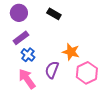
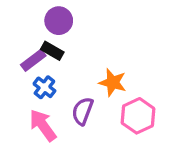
purple circle: (19, 13) -> (59, 21), moved
black rectangle: (54, 14) -> (52, 51), moved

